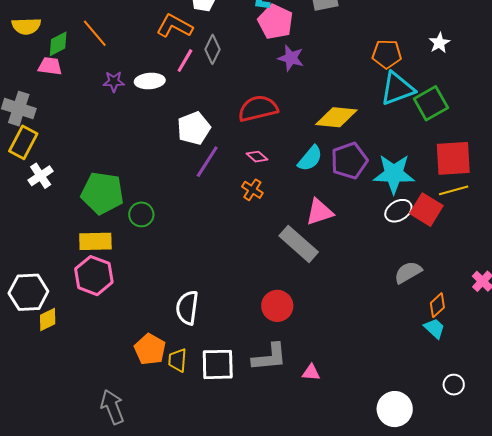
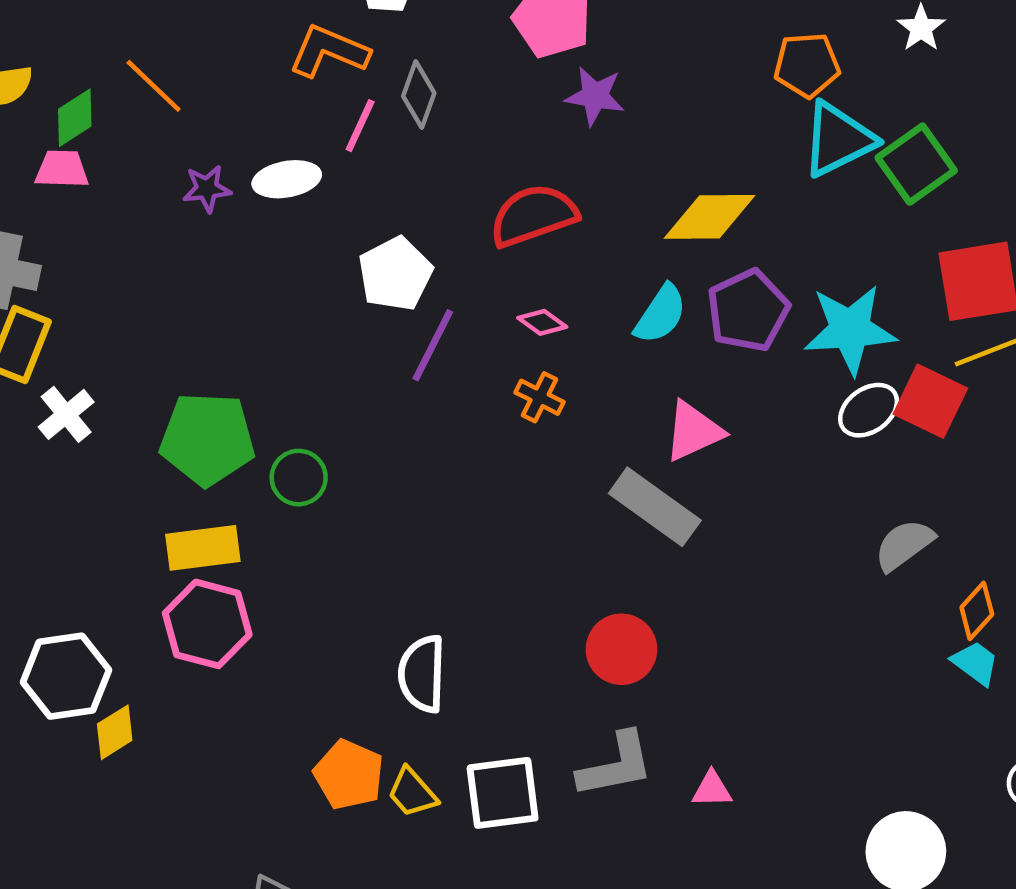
yellow trapezoid: (177, 360) -> (412, 793), turned -40

